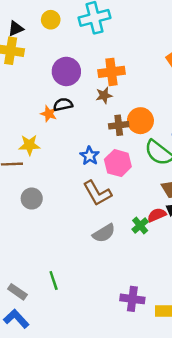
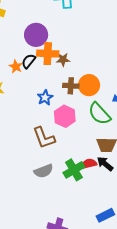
orange cross: (111, 72) -> (48, 54), moved
black semicircle: (63, 105) -> (29, 61), turned -49
blue star: (90, 156) -> (45, 98), moved
green cross: (140, 225) -> (74, 170), size x1.5

